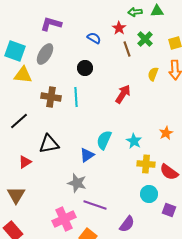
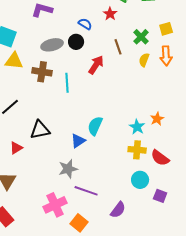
green cross: (145, 39) -> (141, 37), moved
brown line: (127, 49) -> (118, 47), moved
gray ellipse: (45, 54) -> (52, 45), moved, turned 45
black circle: (85, 68) -> (76, 42), moved
red arrow: (123, 94) -> (96, 65), moved
brown cross: (51, 97) -> (42, 72), moved
cyan star: (134, 141) -> (137, 127), moved
gray star: (77, 183) -> (68, 169), turned -30

